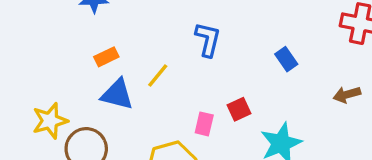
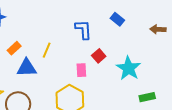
blue L-shape: (208, 39) -> (83, 30), moved
brown arrow: (347, 95) -> (158, 29), turned 35

